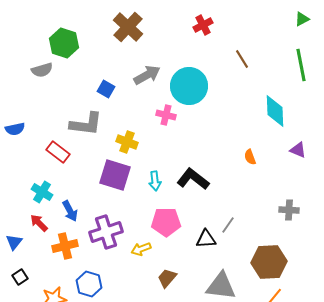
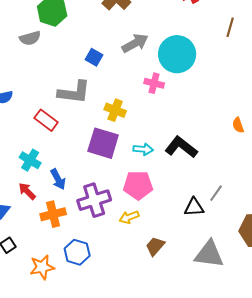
brown line: (242, 59) -> (230, 27), turned 48
cyan arrow: (155, 181) -> (143, 149), turned -78
pink pentagon: (166, 222) -> (138, 185), moved

